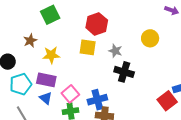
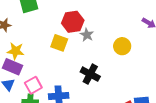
gray star: (115, 51) -> (87, 35), moved
yellow star: (51, 55) -> (16, 51), moved

